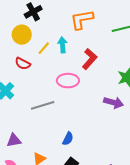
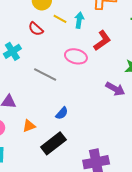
yellow line: (44, 48) -> (60, 19), turned 64
gray line: (43, 105) -> (45, 74), turned 30

